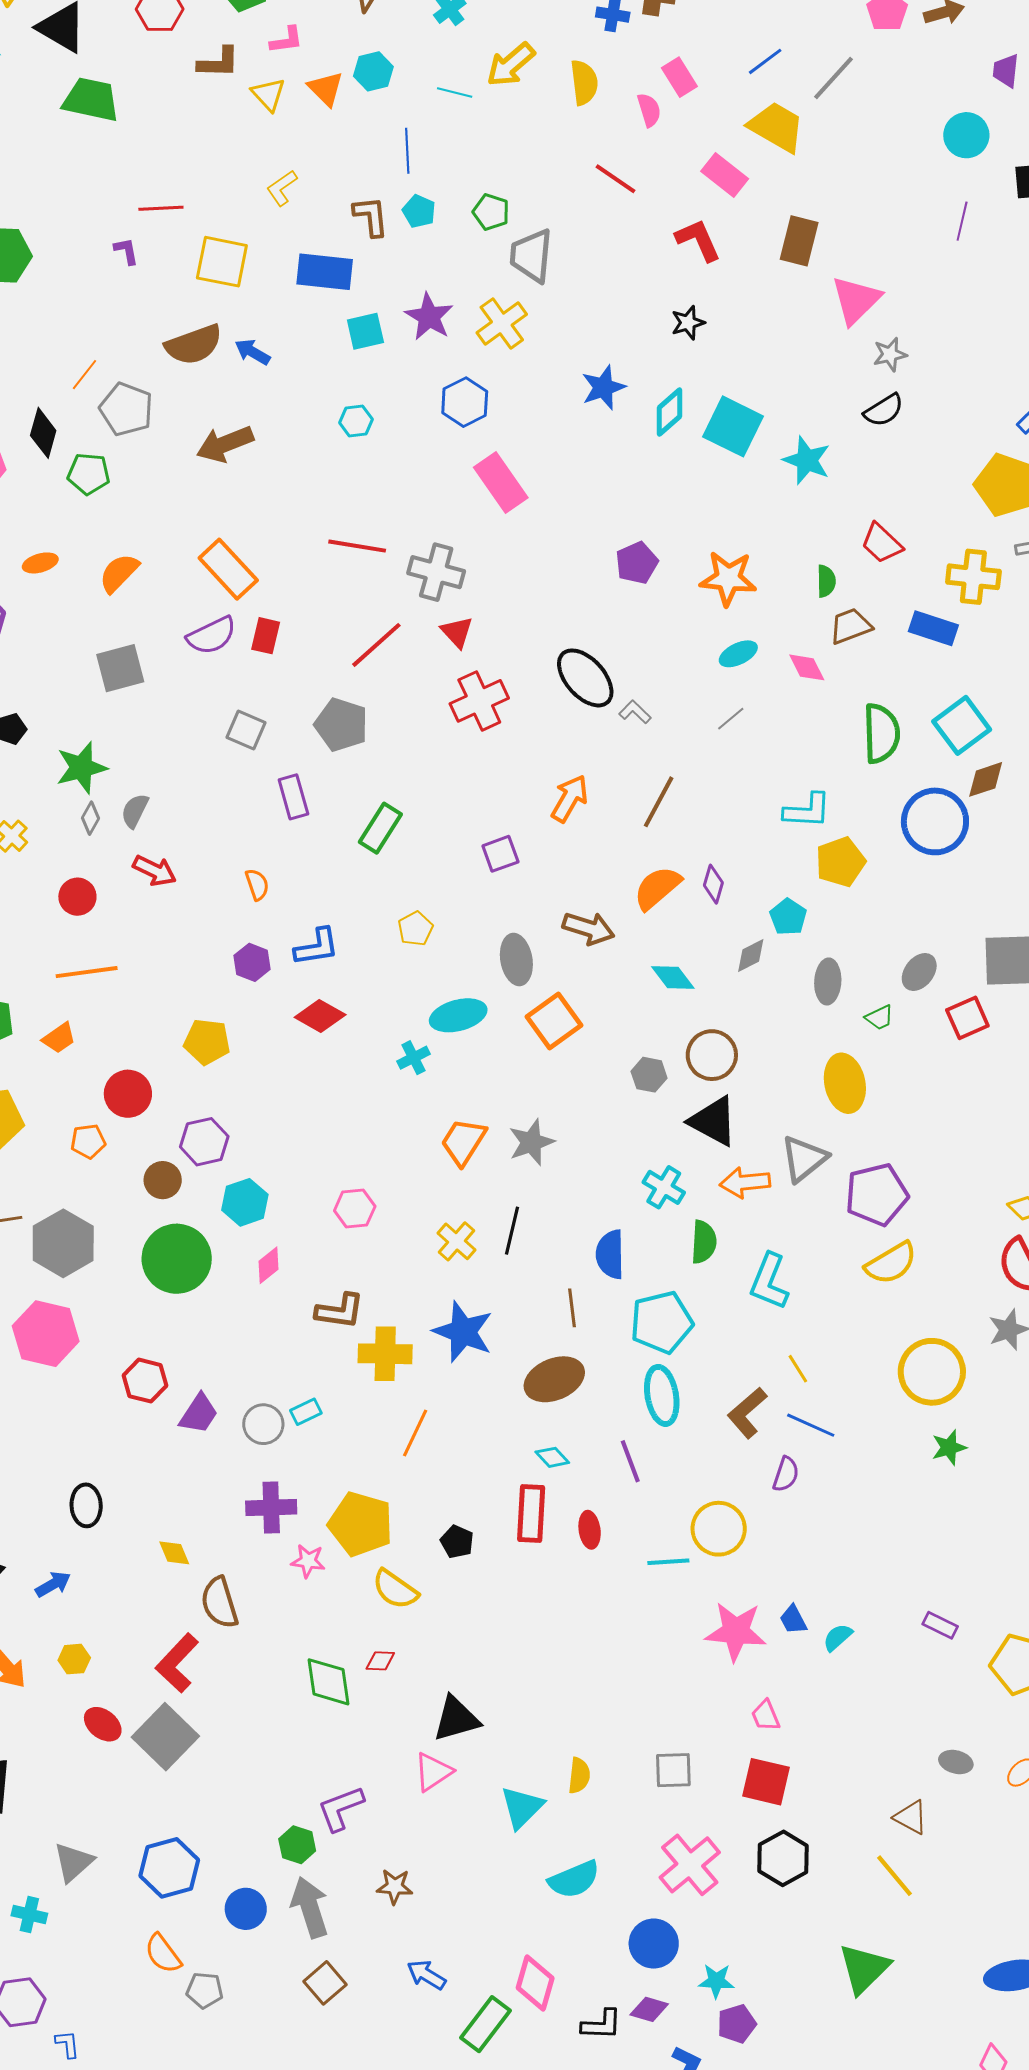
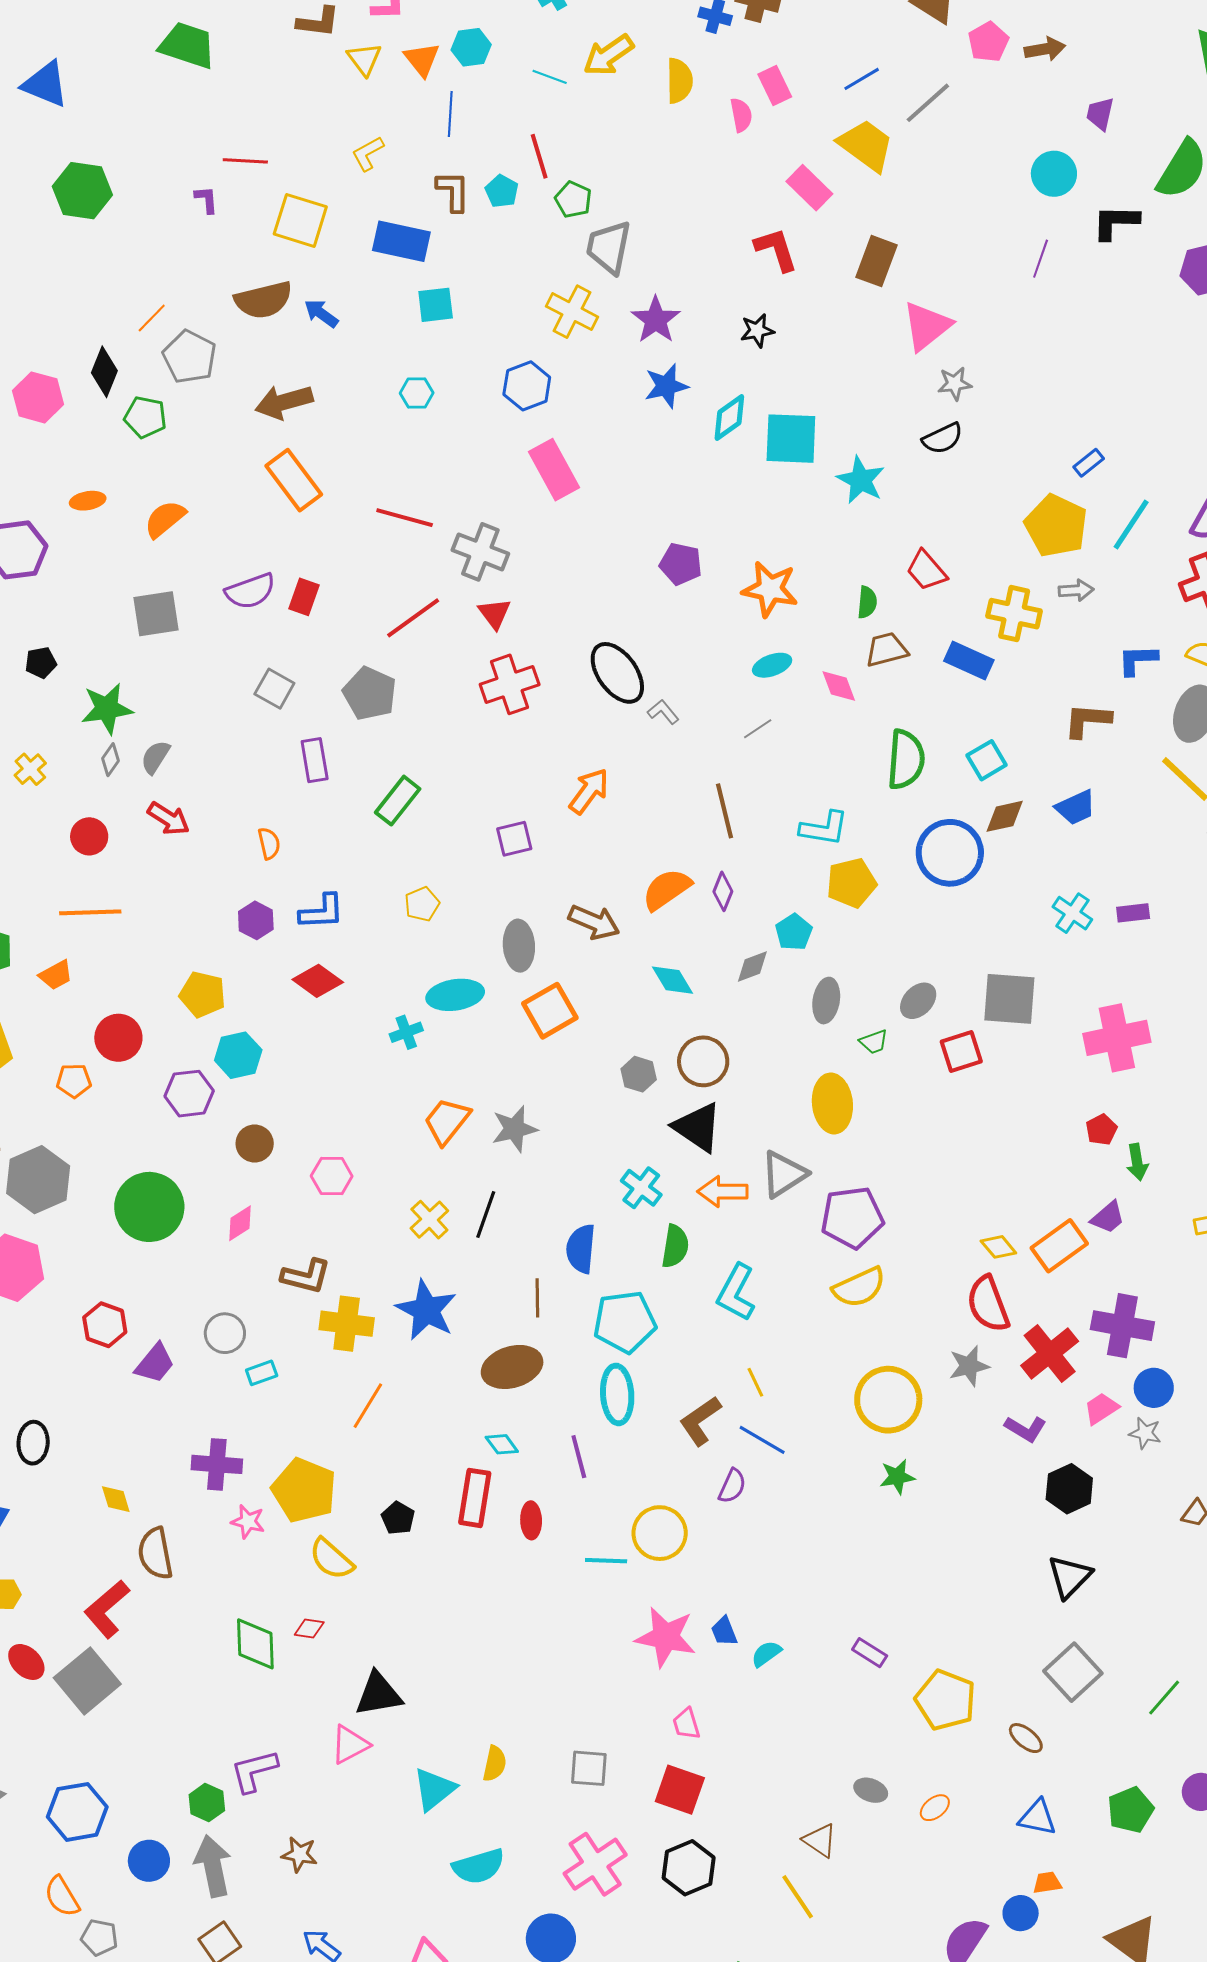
blue line: (407, 151) -> (450, 114), moved
red line: (615, 179) -> (539, 156), moved, turned 33
purple star: (429, 317) -> (656, 320), moved
yellow cross: (502, 323) -> (572, 312), turned -33
cyan square: (733, 426) -> (791, 439), turned -30
purple pentagon: (637, 563) -> (681, 564), turned 30
orange rectangle: (228, 569) -> (294, 480), moved
cyan square: (962, 725) -> (987, 760), size x0.7
brown line: (659, 802) -> (725, 811), moved, turned -48
brown circle: (163, 1180) -> (255, 1143), moved
cyan hexagon: (245, 1202) -> (238, 1055), moved
gray circle: (263, 1424) -> (225, 1333), moved

